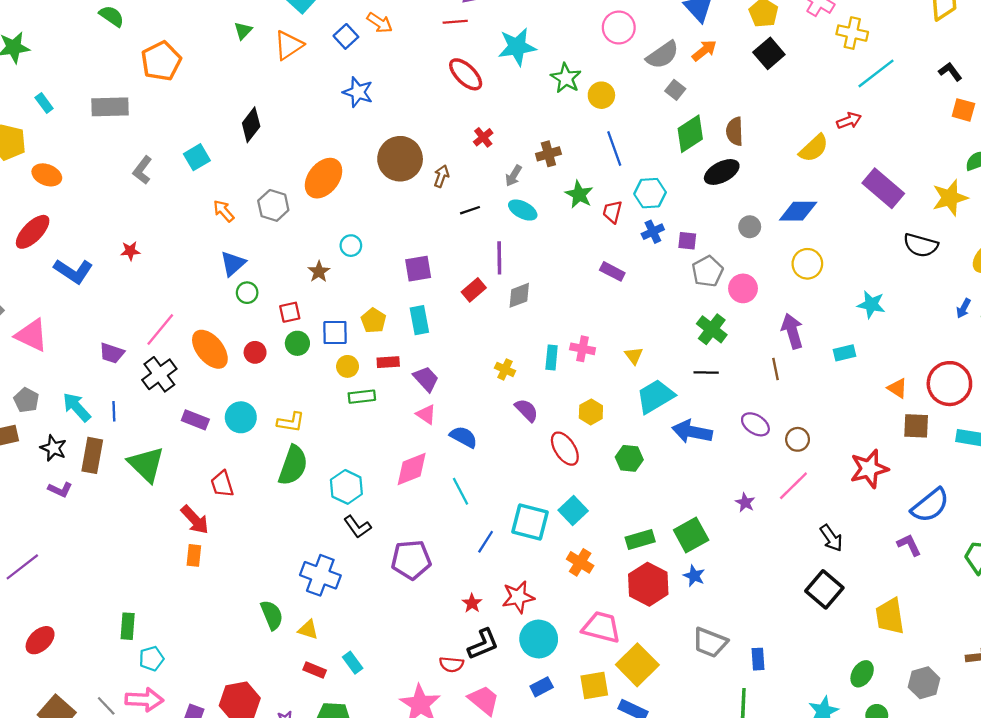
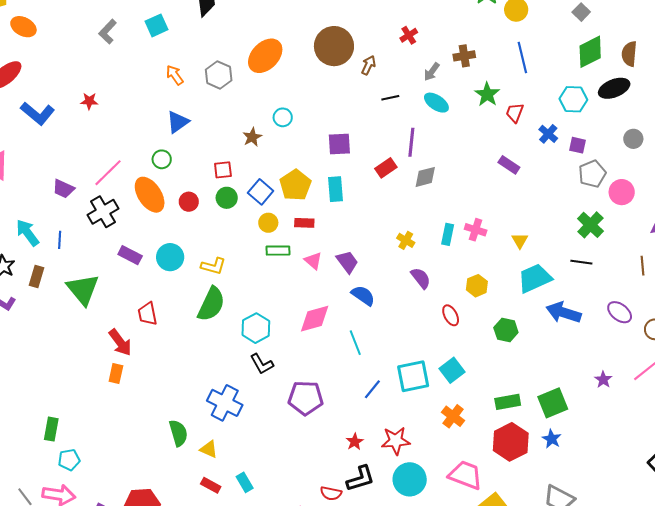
cyan hexagon: (650, 193) -> (573, 99), moved
blue cross: (653, 232) -> (548, 134), turned -30
green circle: (247, 293) -> (162, 159), moved
yellow pentagon: (373, 321) -> (295, 185), size x1.4
blue square: (335, 333) -> (261, 192), turned 35
purple trapezoid: (426, 379) -> (347, 262), moved
pink triangle: (426, 414) -> (313, 261), moved
red ellipse: (565, 449) -> (451, 315), size x0.7
brown rectangle: (92, 455) -> (37, 276), size x0.7
cyan square: (530, 522) -> (413, 376), turned -32

